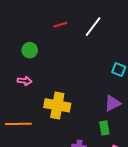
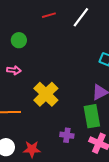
yellow cross: (57, 105) -> (46, 94), turned 35
green rectangle: (104, 128) -> (92, 116), size x1.6

